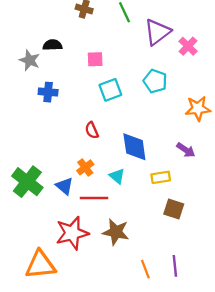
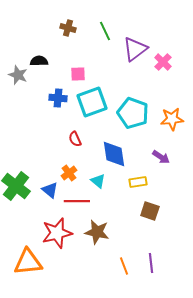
cyan pentagon: (155, 81) -> (133, 113), moved, size x1.4
cyan square: (110, 90) -> (92, 102), size x1.4
blue cross: (48, 92) -> (58, 98), moved

